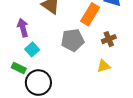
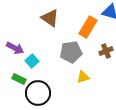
purple arrow: (23, 28) -> (15, 48), moved, turned 132
yellow triangle: (104, 66) -> (83, 77), moved

